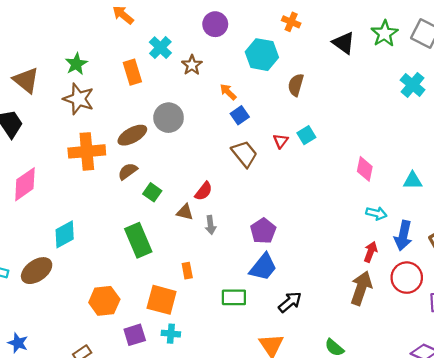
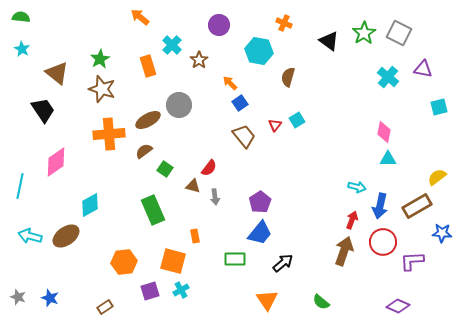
pink diamond: (365, 169) -> (384, 132), moved
cyan cross: (171, 334) -> (181, 290), turned -35

